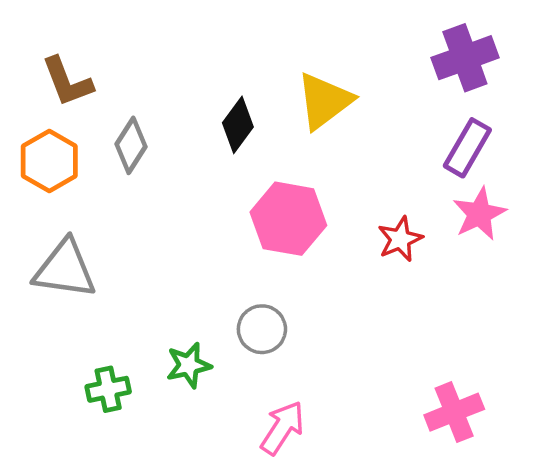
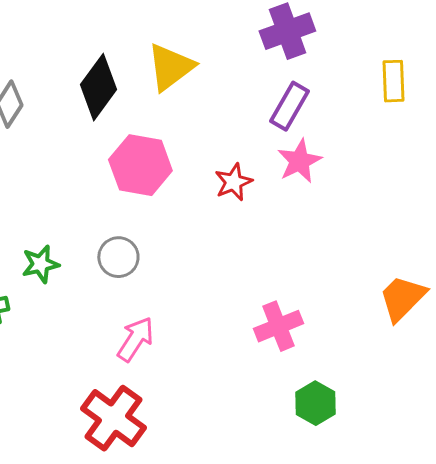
black diamond: (238, 125) -> (98, 87), size x1.4
green star: (189, 365) -> (40, 264), moved

